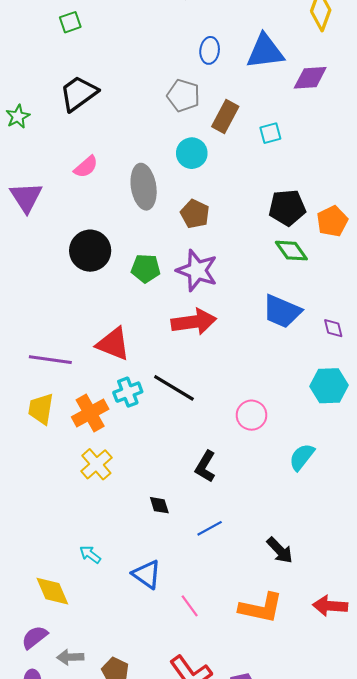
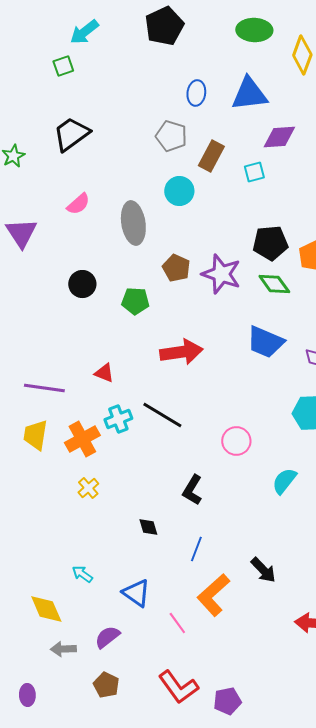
purple diamond: (310, 78) -> (279, 137), moved
brown pentagon: (195, 214) -> (176, 268), moved
black circle: (90, 251) -> (82, 284), size x0.7
purple star: (197, 270) -> (221, 274), moved
red triangle: (113, 344) -> (104, 373), size x0.6
yellow cross: (96, 464) -> (88, 488), size x0.7
blue line: (210, 528) -> (196, 549), turned -40
orange L-shape: (261, 608) -> (213, 595), moved, turned 126
purple semicircle: (35, 637) -> (107, 637), moved
gray arrow: (70, 657) -> (63, 649), moved

